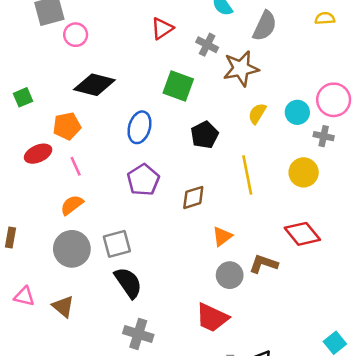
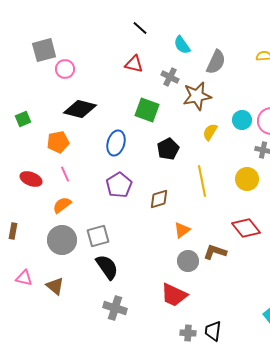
red triangle: (162, 28) -> (134, 64), turned 48
cyan circle: (297, 112) -> (242, 120), moved
red ellipse: (38, 154) -> (31, 179), moved, turned 45

